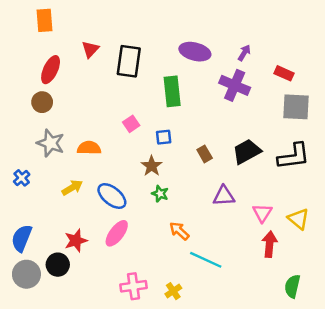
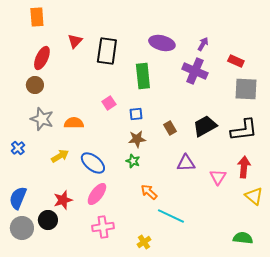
brown star: (152, 166) -> (137, 139), moved, turned 30
yellow triangle: (298, 219) -> (254, 196), moved
red arrow: (270, 244) -> (244, 167), moved
pink cross: (134, 286) -> (103, 227), moved
green semicircle: (292, 286) -> (243, 238), turned 84

